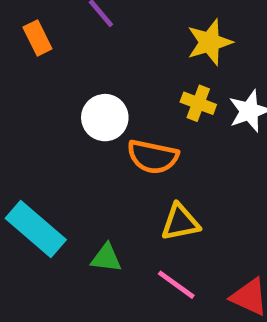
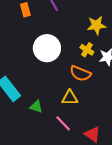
white circle: (105, 118) -> (47, 48), size x1.4
orange semicircle: (153, 157) -> (80, 73), moved

